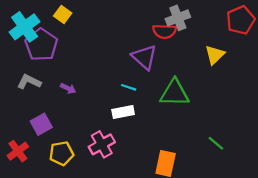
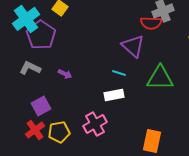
red cross: (18, 151) -> (35, 130), moved

